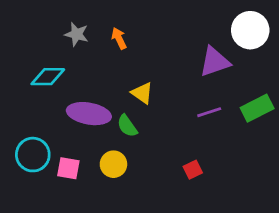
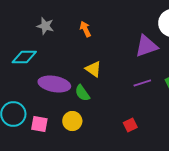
orange arrow: (119, 38) -> (85, 29), moved

